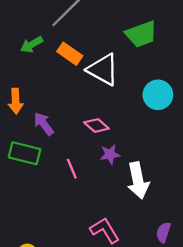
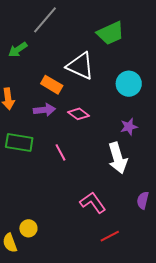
orange rectangle: (70, 54) -> (52, 85), moved
purple arrow: (44, 124) -> (44, 110), moved, turned 125
purple star: (110, 154) -> (129, 127), moved

